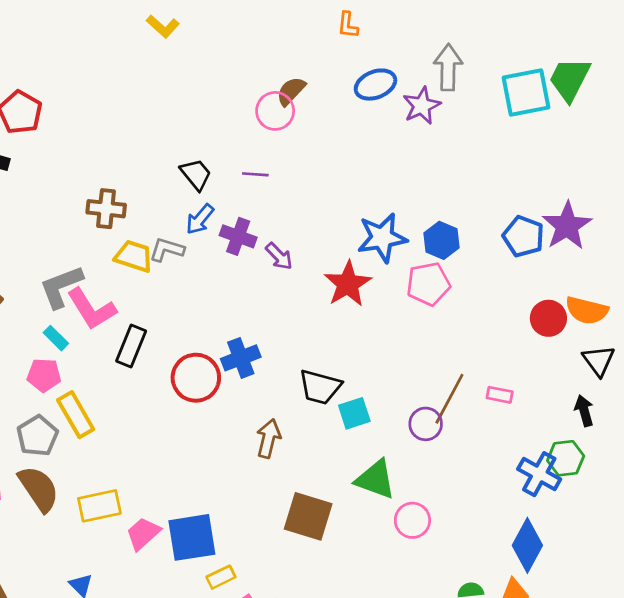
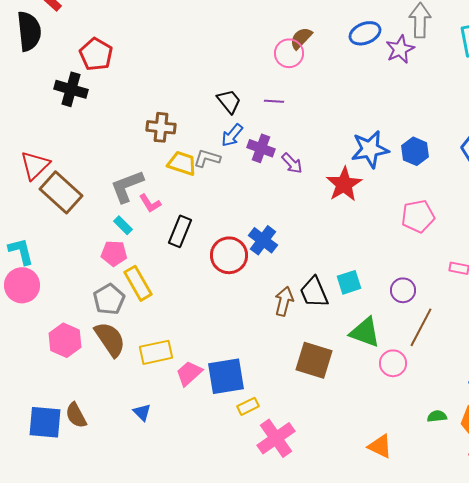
pink pentagon: (428, 284) -> (418, 216), moved
pink L-shape: (92, 309) -> (150, 203), size x0.6
blue cross: (241, 358) -> (263, 240), turned -32
black trapezoid: (320, 387) -> (314, 292), moved, turned 52
brown line: (449, 399) -> (421, 327), moved

